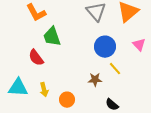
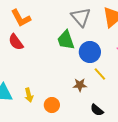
green trapezoid: (52, 37) -> (66, 40), moved
red semicircle: (36, 58) -> (16, 42), moved

